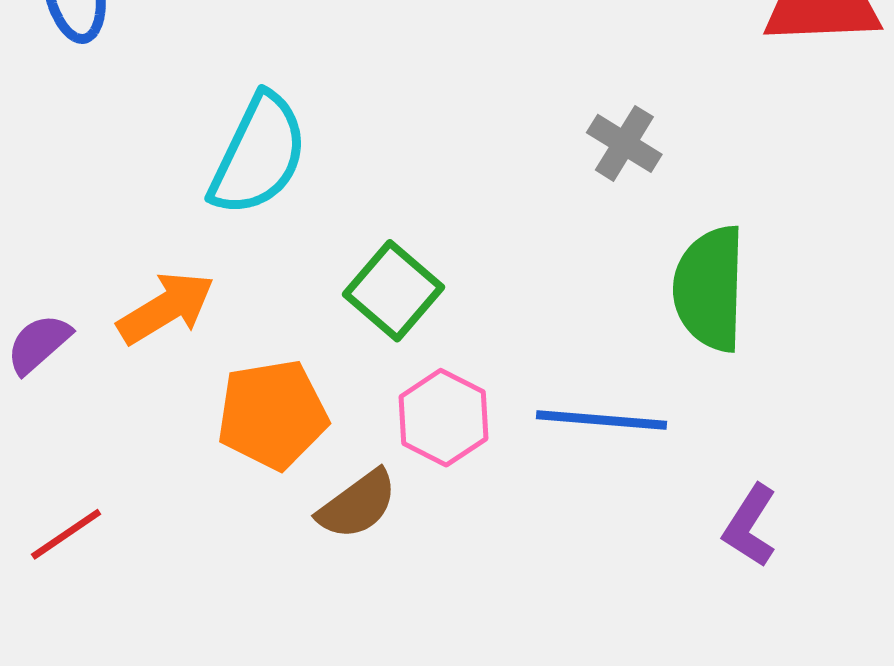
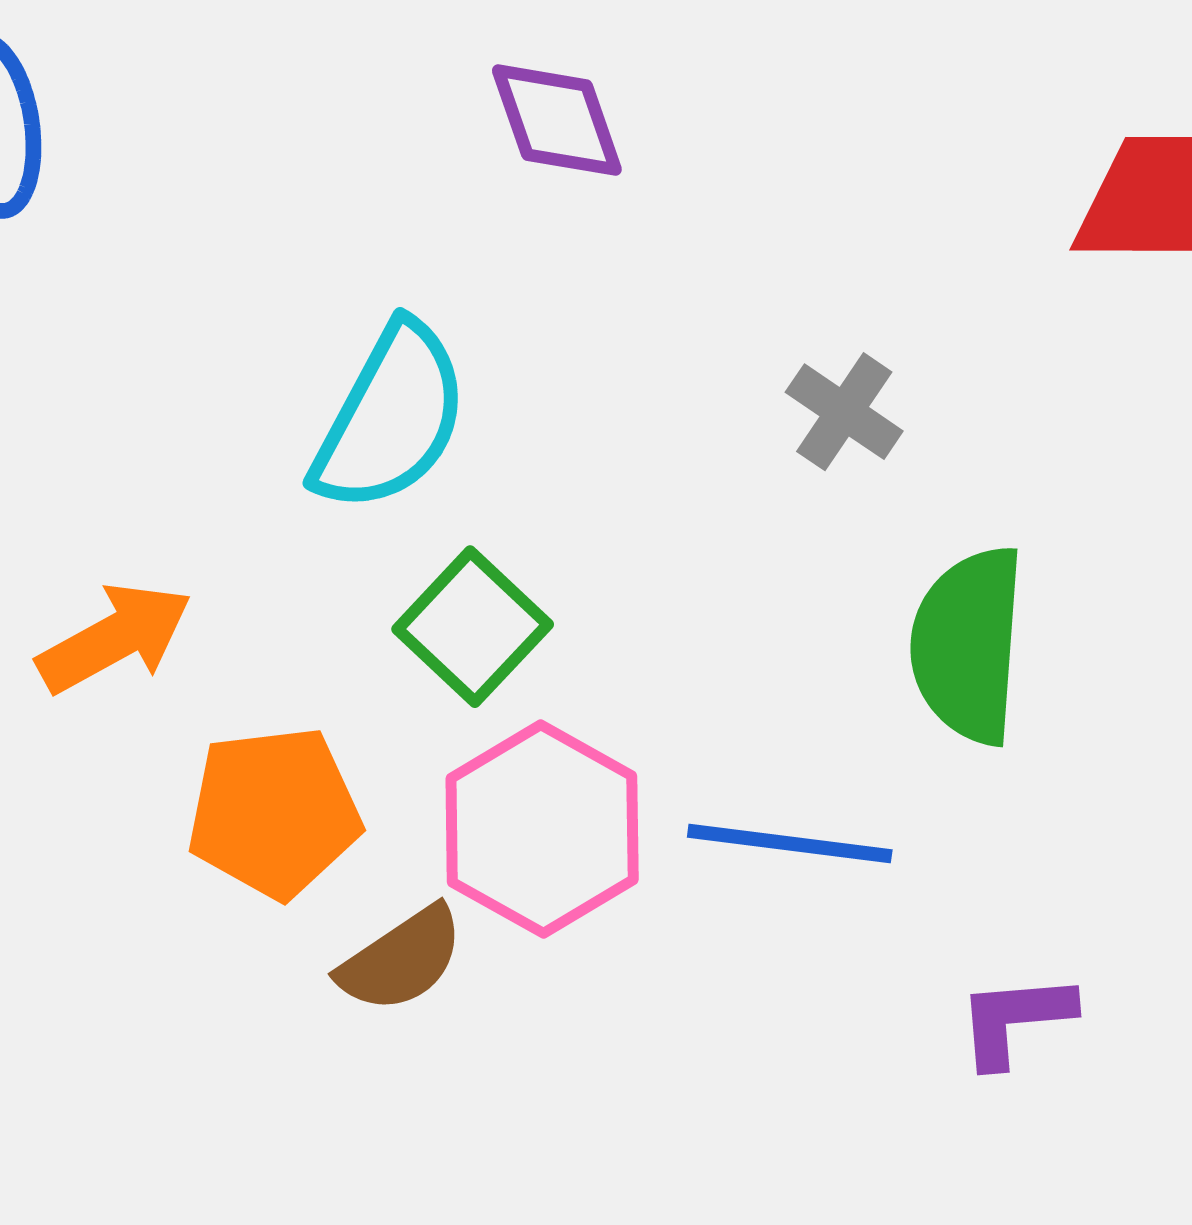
cyan semicircle: (258, 155) -> (391, 418), moved
pink hexagon: (443, 418) -> (542, 829), size x1.4
purple L-shape: (750, 526) -> (1015, 1019), turned 50

